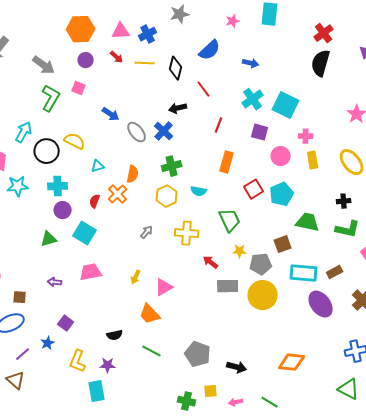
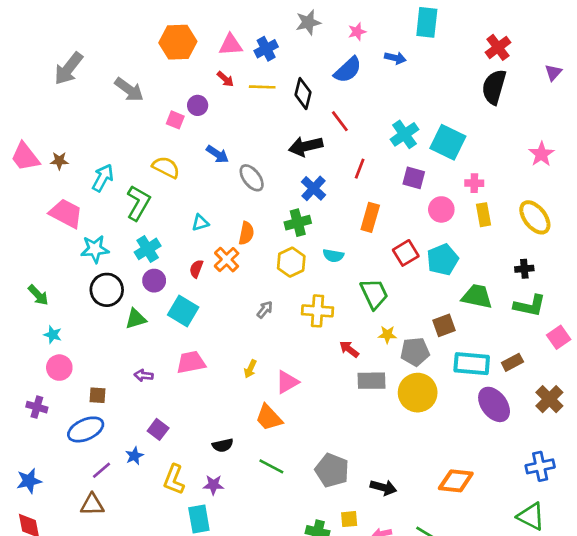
pink star: (233, 21) -> (357, 32), moved
purple circle: (86, 60) -> (198, 105), moved
blue arrow: (251, 63) -> (395, 58), moved
green L-shape: (51, 98) -> (138, 203), moved
black arrow: (178, 108) -> (306, 146), size x1.4
blue cross: (164, 131) -> (314, 188), moved
yellow semicircle: (75, 141) -> (166, 167), moved
black circle: (47, 151) -> (107, 290), moved
cyan cross: (58, 186) -> (148, 249), turned -30
brown triangle: (16, 380) -> (92, 505), turned -42

